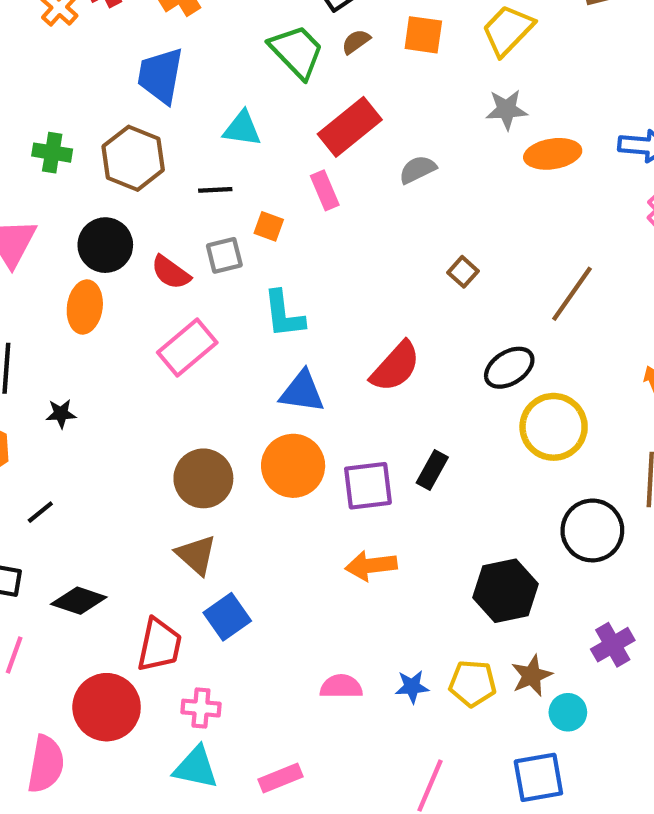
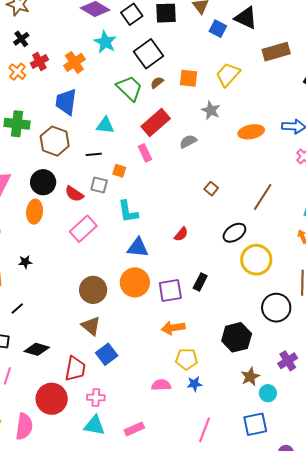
gray star: (507, 110) -> (211, 110), moved, turned 30
green cross: (52, 153) -> (17, 124), moved, size x1.4
gray square: (224, 255) -> (99, 185), turned 30
red semicircle: (395, 367) -> (181, 234), size x0.6
yellow pentagon: (473, 683) -> (186, 359), moved

